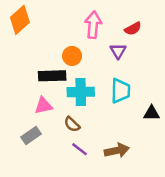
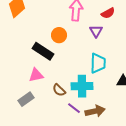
black rectangle: (52, 76) -> (43, 51), turned 35
cyan cross: (81, 92) -> (82, 86), moved
purple line: (79, 149) -> (74, 108), moved

